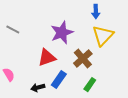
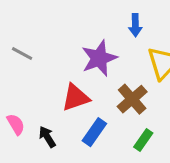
blue arrow: (96, 12) -> (135, 25), moved
black arrow: (38, 88) -> (47, 137), moved, turned 72

